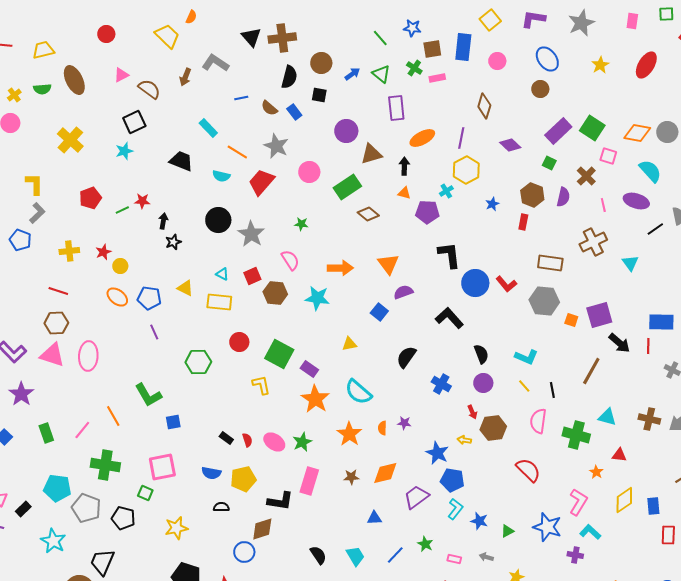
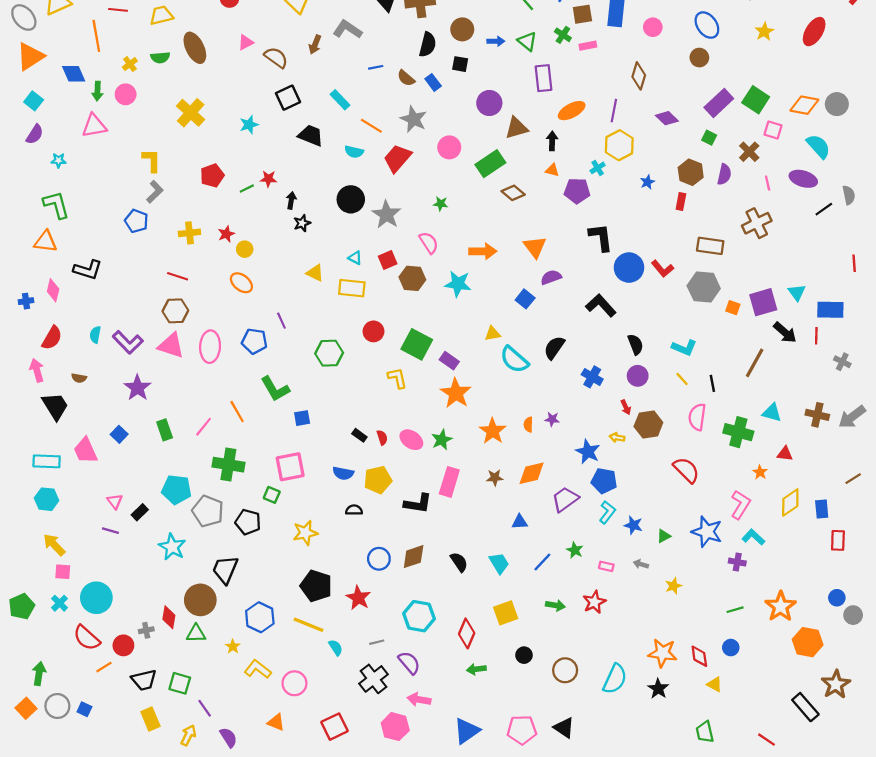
blue arrow: (352, 74) -> (496, 41), turned 35
black square: (134, 122) -> (288, 98), moved
cyan triangle: (630, 263) -> (797, 292), moved
blue pentagon: (149, 298) -> (254, 341), moved
cyan semicircle: (358, 392) -> (514, 360), moved
brown diamond: (262, 529) -> (414, 557), moved

